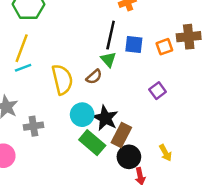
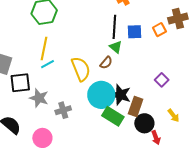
purple square: (158, 91) -> (162, 80), moved
cyan circle: (82, 115) -> (101, 95), size x1.4

